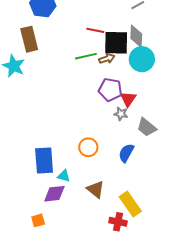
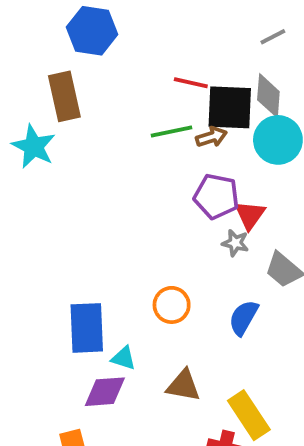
brown triangle: (96, 189) -> (183, 386), turned -30

